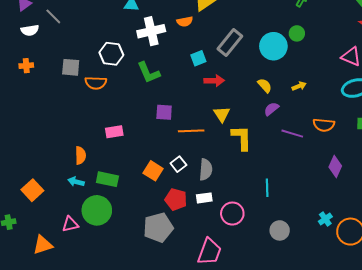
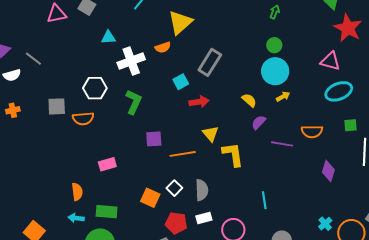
cyan circle: (273, 46) -> (275, 71), moved
green L-shape: (149, 73) -> (134, 102), turned -125

